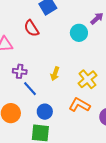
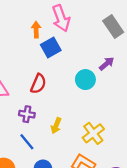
red semicircle: (31, 28) -> (38, 84), moved, turned -126
purple cross: (20, 71) -> (27, 114), moved

